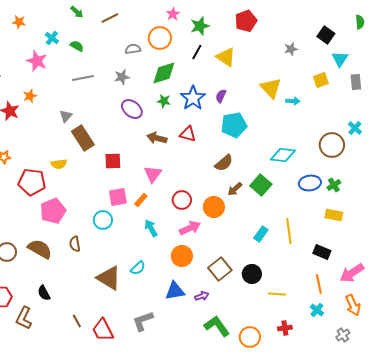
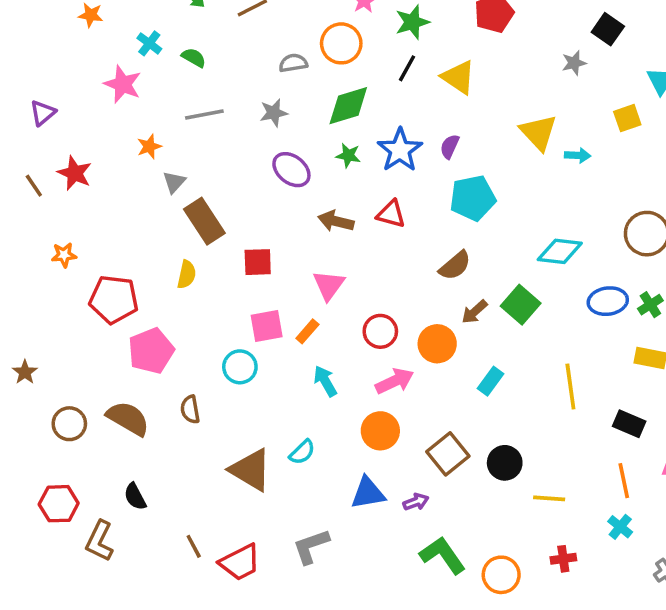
black square: (326, 35) -> (608, 29), moved
orange star: (30, 96) -> (149, 147), moved
yellow semicircle: (59, 164) -> (187, 274), moved, turned -70
cyan rectangle: (261, 234) -> (490, 381), moved
red trapezoid: (103, 330) -> (240, 562), turned -90

